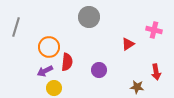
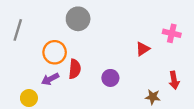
gray circle: (89, 17) -> (78, 19), moved
yellow circle: (54, 88) -> (29, 98), moved

